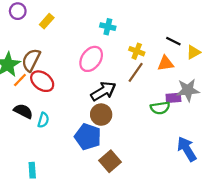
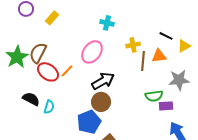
yellow cross: (137, 51) -> (133, 45), turned -32
brown line: (136, 72) -> (143, 61), moved, turned -30
orange line: (20, 80) -> (67, 71), moved
purple rectangle: (173, 98) -> (166, 106), moved
blue pentagon: (88, 137) -> (89, 122), turned 30

